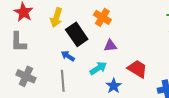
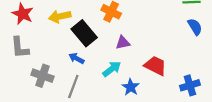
yellow arrow: (56, 17) -> (60, 16), turned 66
gray cross: (26, 76) -> (42, 76), moved
gray line: (63, 81) -> (73, 87), turned 30

